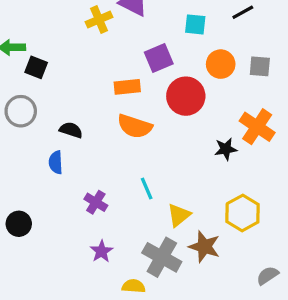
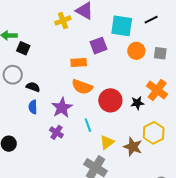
cyan square: (195, 24) -> (122, 26), size x1.6
red circle: (186, 96) -> (110, 100), moved
black semicircle: (71, 130) -> (33, 87), moved
yellow hexagon: (243, 213) -> (154, 133), moved
brown star: (204, 247) -> (133, 147), moved
purple star: (102, 251) -> (62, 108), moved, size x1.5

